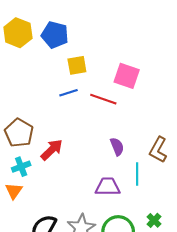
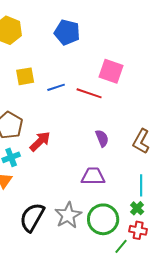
blue pentagon: (55, 35) -> (67, 32), moved
yellow square: (77, 65) -> (25, 76), moved
cyan line: (137, 174) -> (141, 185), moved

